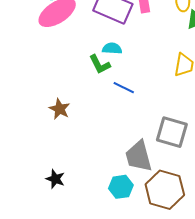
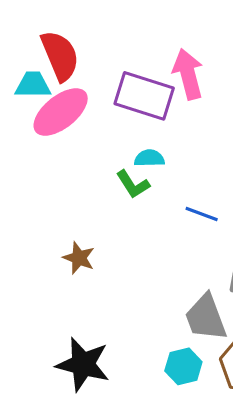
blue line: (124, 88) -> (202, 214), moved
black star: (55, 179) -> (83, 364), size x1.8

